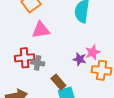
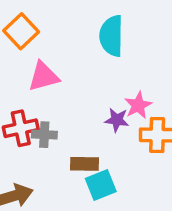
brown rectangle: (58, 82) -> (84, 164), turned -42

